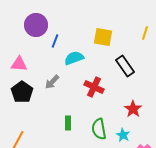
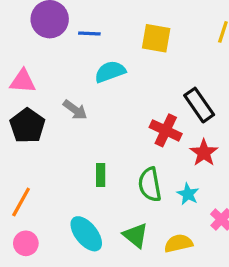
blue line: (55, 41) -> (89, 34), moved, turned 72
black rectangle: (125, 66) -> (199, 105), moved
gray arrow: (52, 82) -> (75, 110), turned -98
red cross: (94, 87) -> (166, 130), moved

